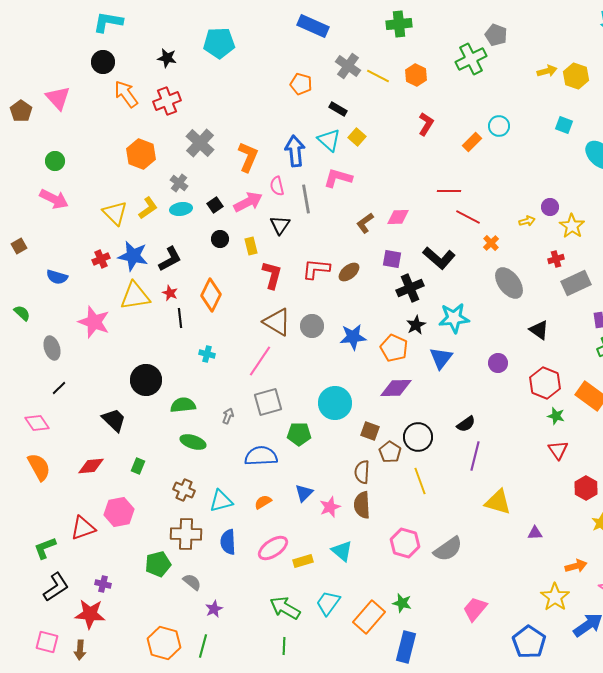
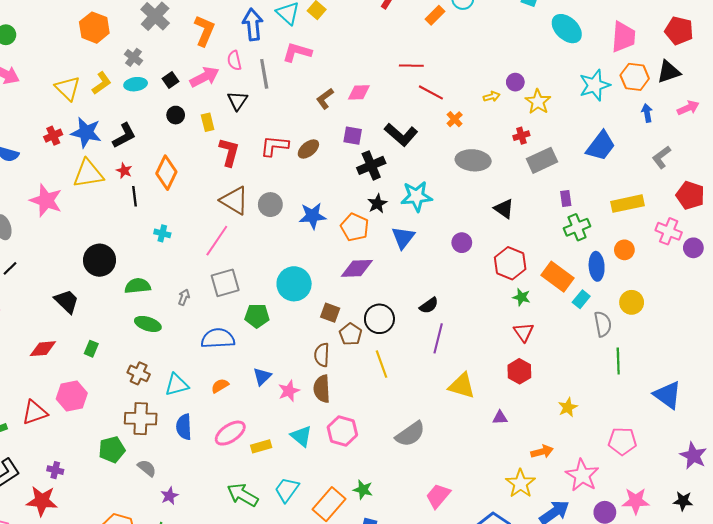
gray ellipse: (509, 283) -> (473, 160), turned -48
red hexagon: (586, 488) -> (519, 371), moved
pink hexagon: (405, 543) -> (342, 431), moved

